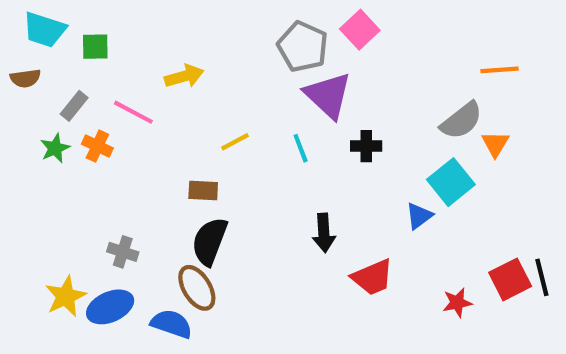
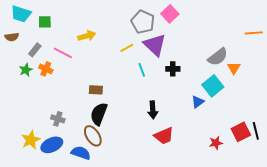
orange line: (500, 70) -> (254, 33), moved
yellow line: (235, 142) -> (127, 48), moved
red trapezoid: (373, 277) -> (164, 136), moved

